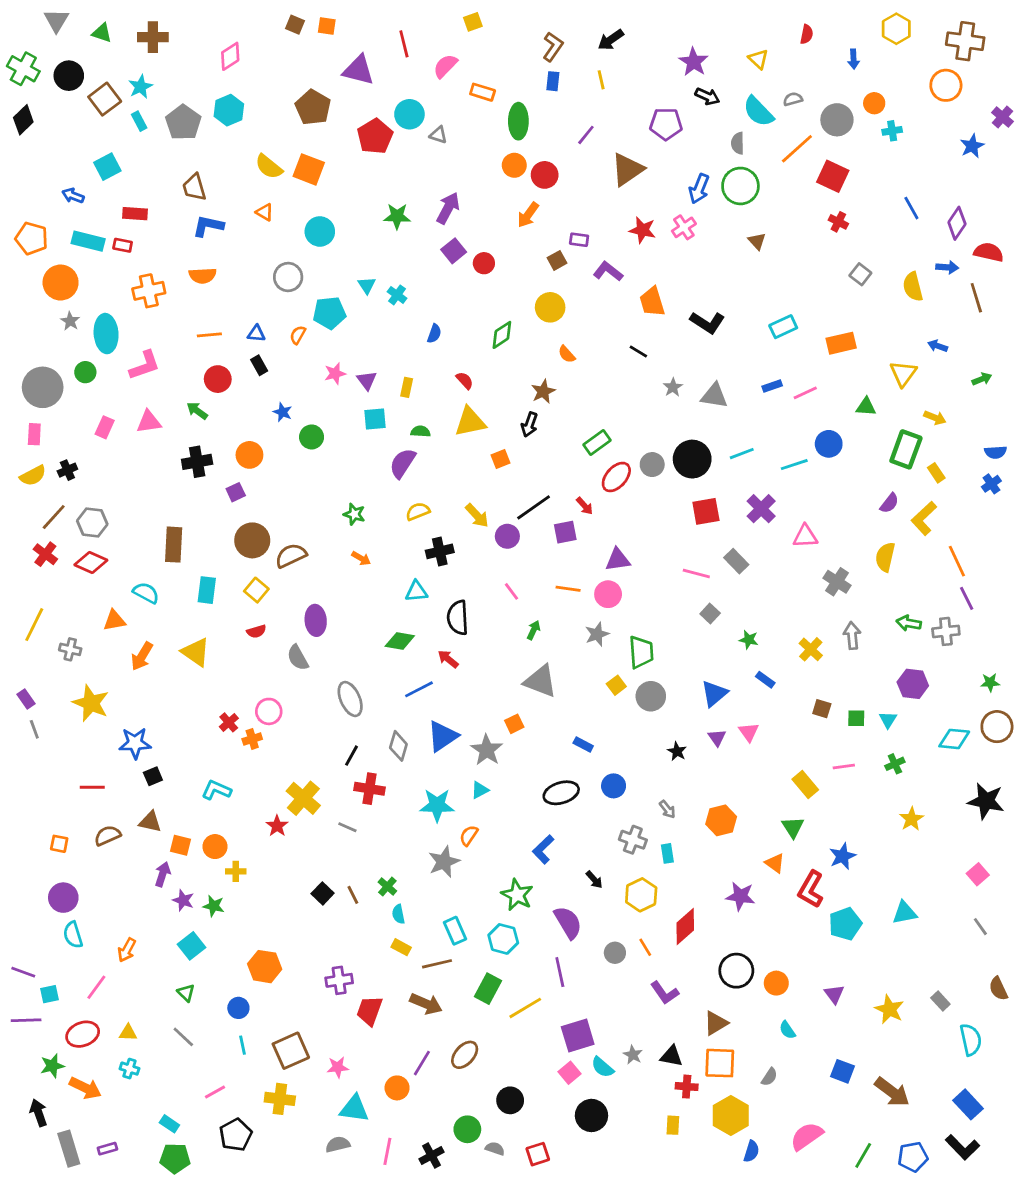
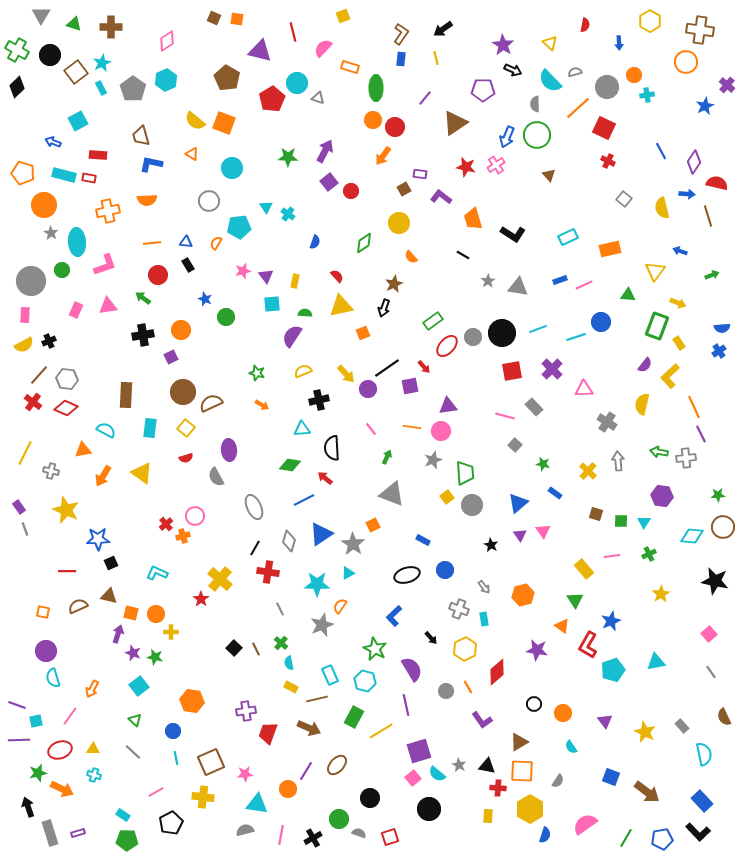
gray line: (347, 827) -> (280, 609), moved, turned 40
black circle: (736, 971) -> (534, 704), size x0.6

